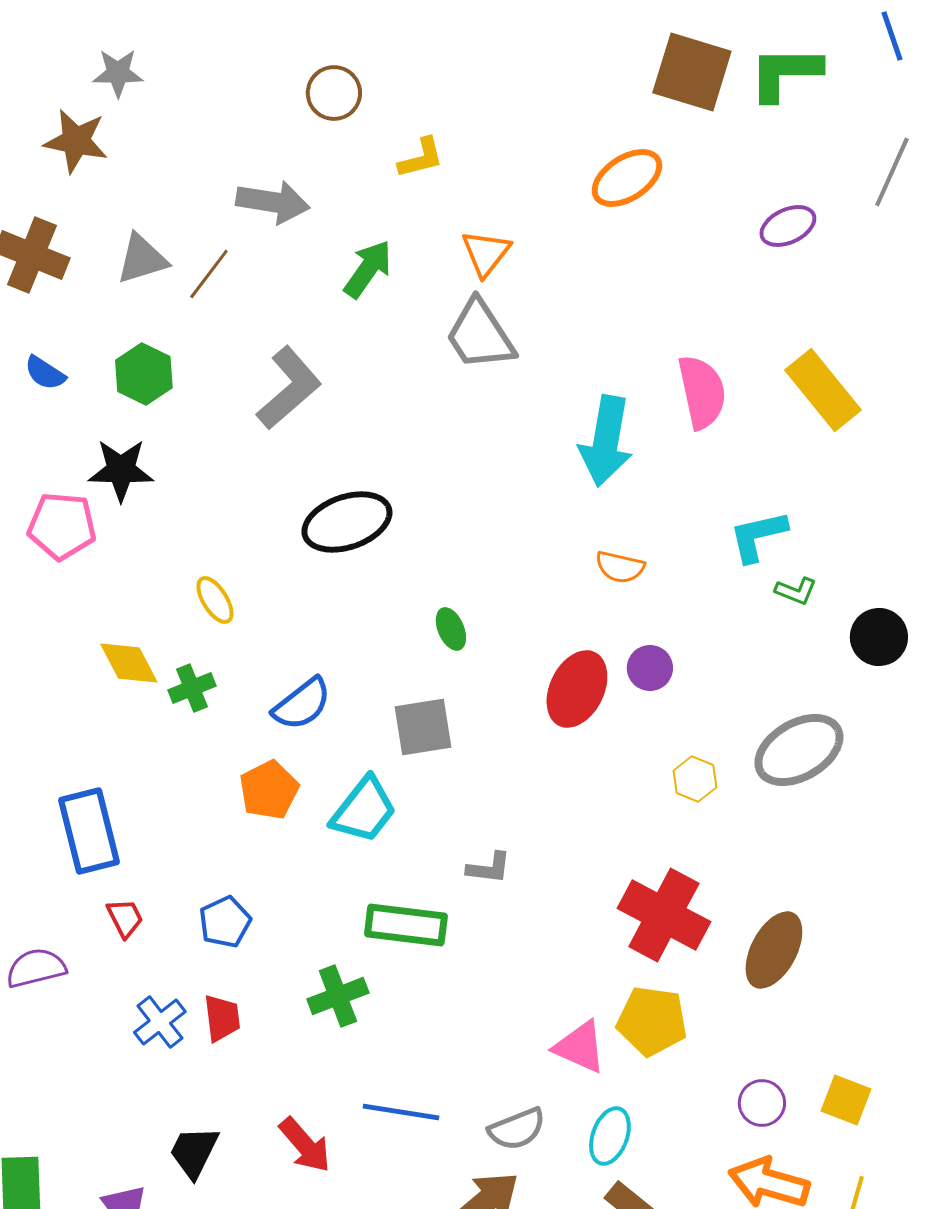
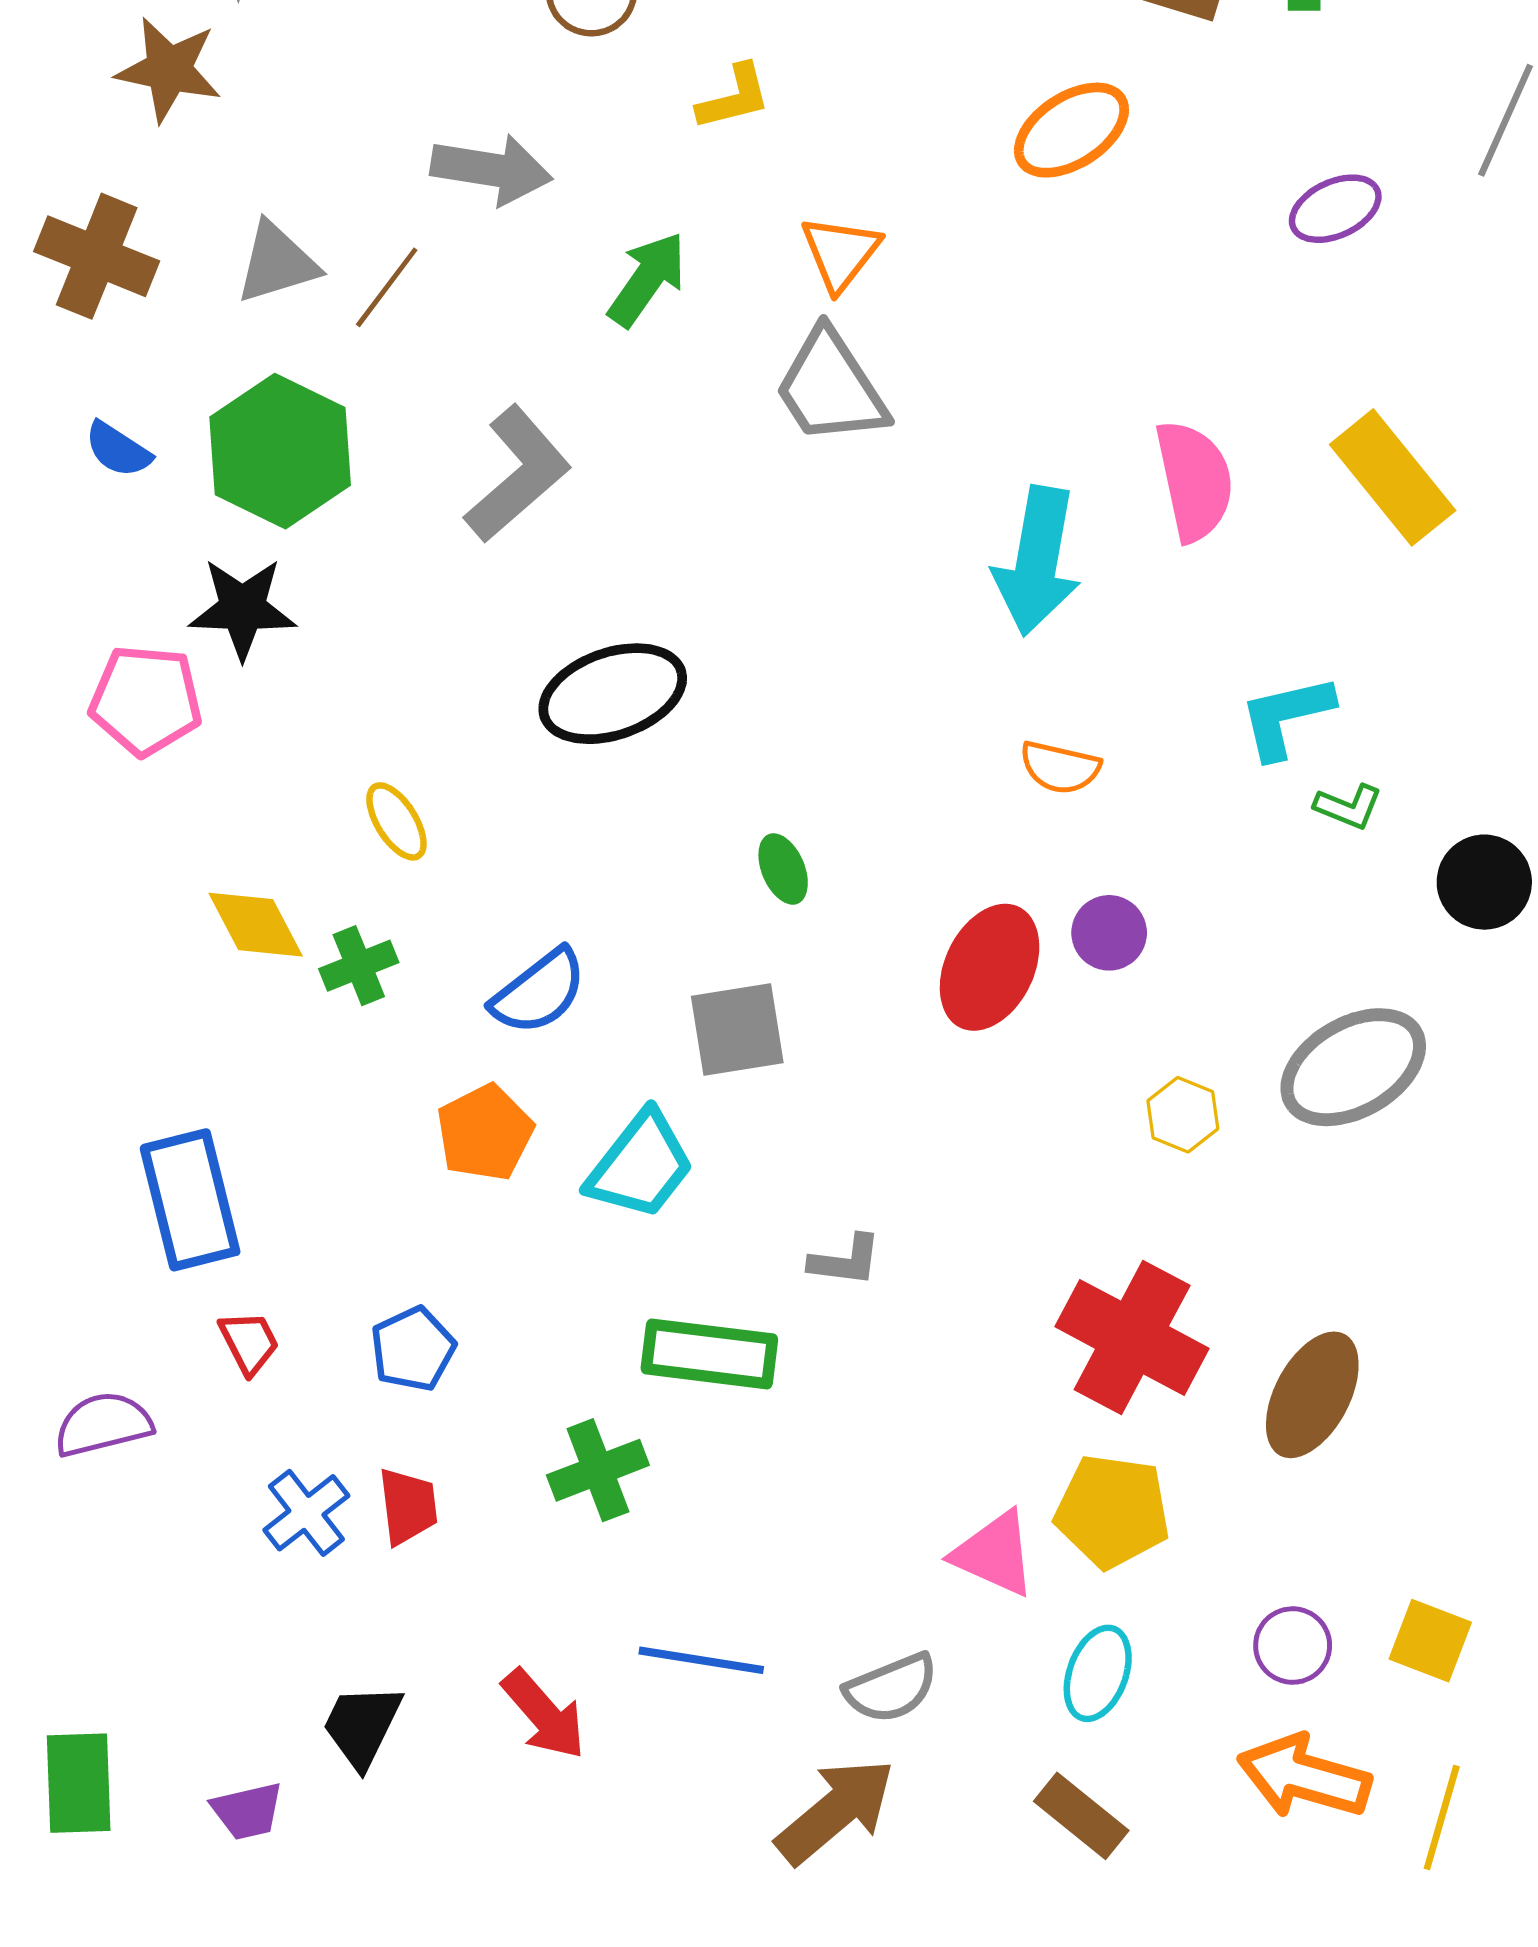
green hexagon: (144, 374) -> (280, 451), size x1.5
cyan ellipse: (610, 1136) -> (1098, 1673), moved

